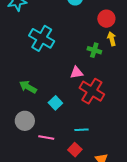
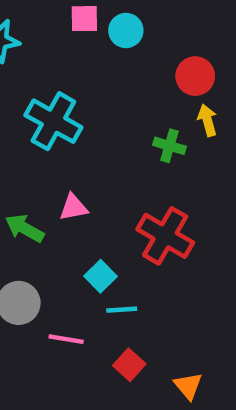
pink triangle: (77, 73) -> (73, 207), moved
cyan square: (55, 103) -> (101, 276), moved
cyan line: (82, 130) -> (122, 310), moved

